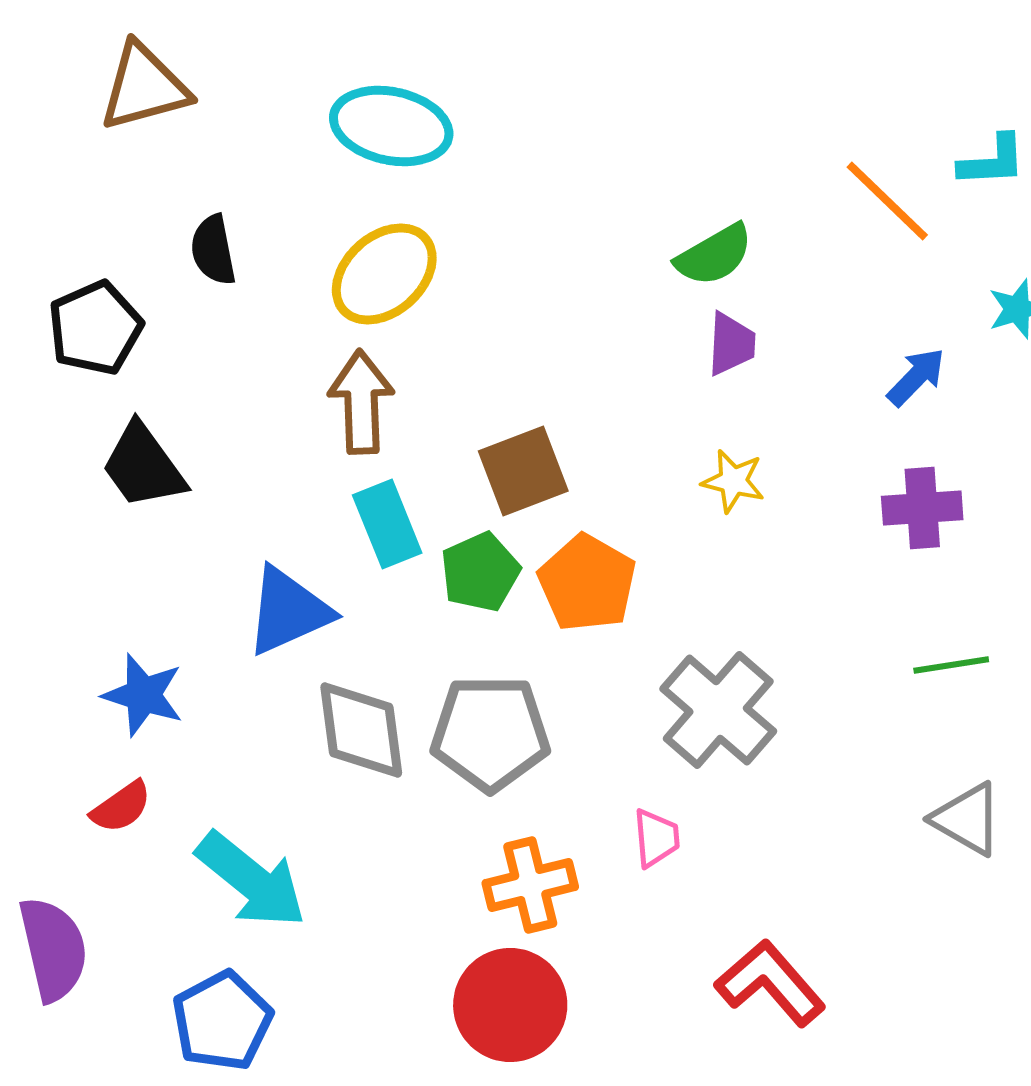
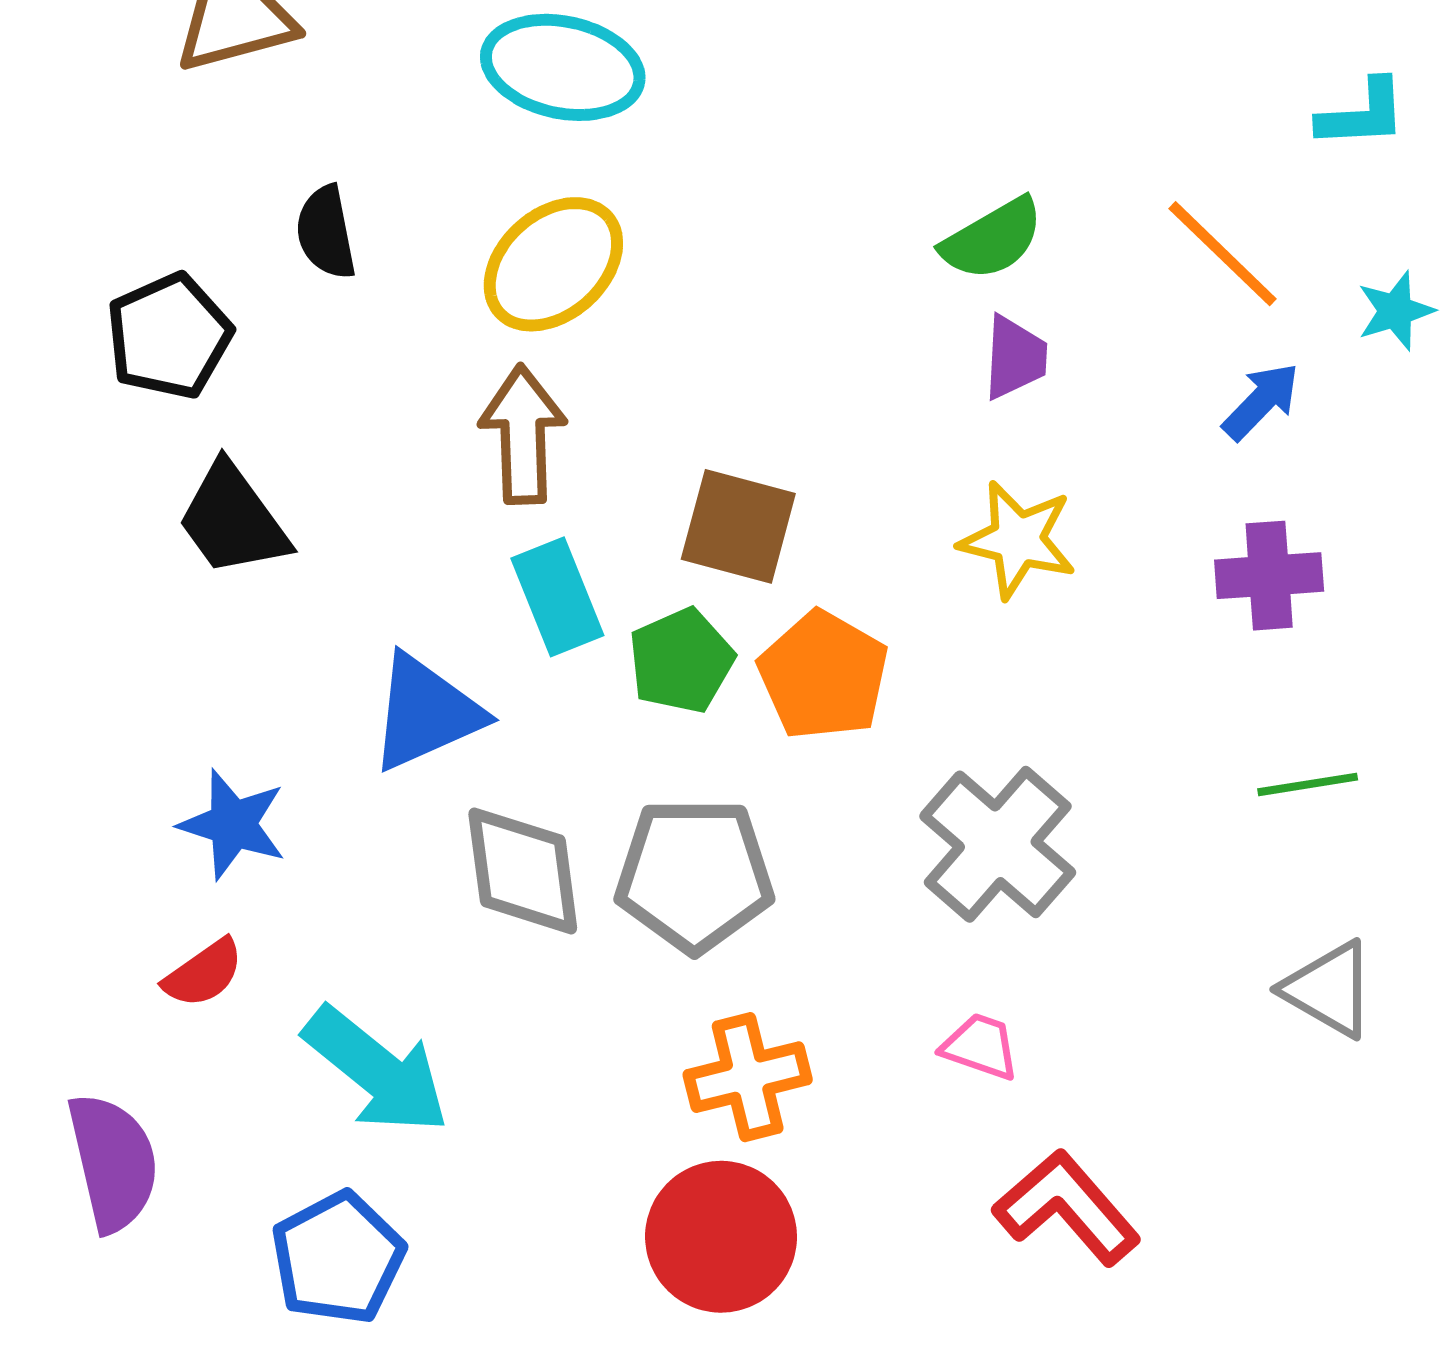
orange line: (887, 201) -> (1223, 254), moved
brown square: (523, 471) -> (738, 526), turned 36
yellow star: (733, 481) -> (1018, 540), size x1.4
pink trapezoid: (656, 838) -> (980, 1047), moved, turned -66

